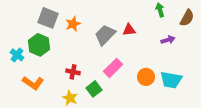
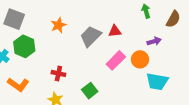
gray square: (48, 18) -> (14, 19), moved
pink rectangle: (113, 68) -> (116, 60), moved
orange circle: (146, 77) -> (140, 59), moved
green square: (94, 89) -> (90, 91), moved

